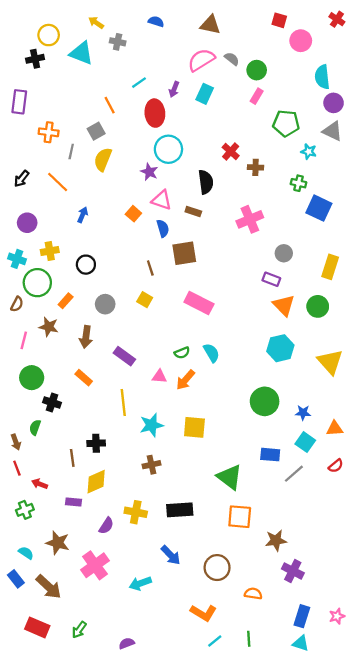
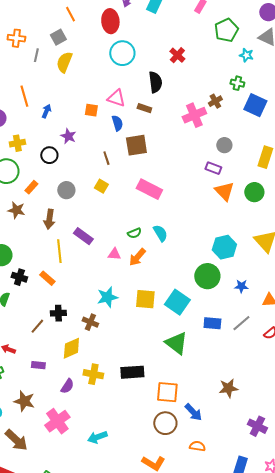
green pentagon: (286, 123) -> (226, 30), turned -30
brown cross: (256, 167) -> (215, 101), moved, turned -32
purple star: (149, 172) -> (68, 136), moved
orange line: (58, 182) -> (24, 96), moved, turned 30
orange square: (133, 214) -> (91, 110), turned -32
cyan hexagon: (280, 348) -> (224, 247), moved
orange rectangle: (84, 378) -> (47, 278), moved
yellow line: (123, 402) -> (59, 251), moved
cyan square: (305, 442) -> (177, 302), moved, size x1.4
brown line: (72, 458) -> (37, 326), turned 49
brown cross: (151, 465) -> (90, 322), moved, turned 35
gray line: (294, 474) -> (241, 323), moved
yellow diamond: (96, 482) -> (71, 348), moved
orange square: (240, 517) -> (167, 392), moved
brown star: (276, 540) -> (228, 388), moved
blue arrow: (171, 555) -> (193, 412), moved
purple cross: (293, 571) -> (257, 426), moved

